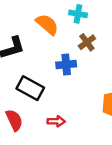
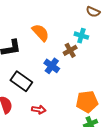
cyan cross: (78, 14) -> (81, 36), moved
blue cross: (66, 64) -> (52, 66), turned 35

